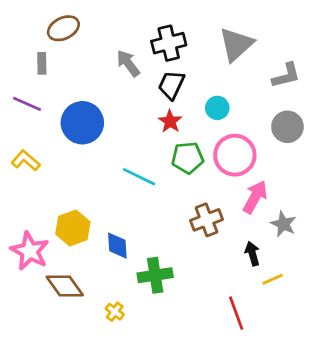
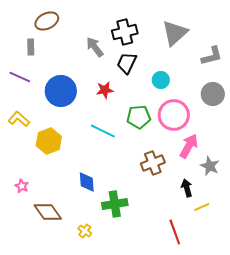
red star: (170, 121) -> (105, 90), moved, turned 30
yellow hexagon: (73, 228) -> (49, 141), moved
pink star: (30, 251) -> (22, 186), size x0.5

